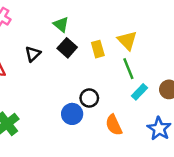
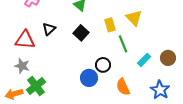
black square: (67, 48) -> (81, 33), moved
black triangle: (33, 54) -> (49, 29), moved
green line: (128, 69) -> (123, 44), moved

